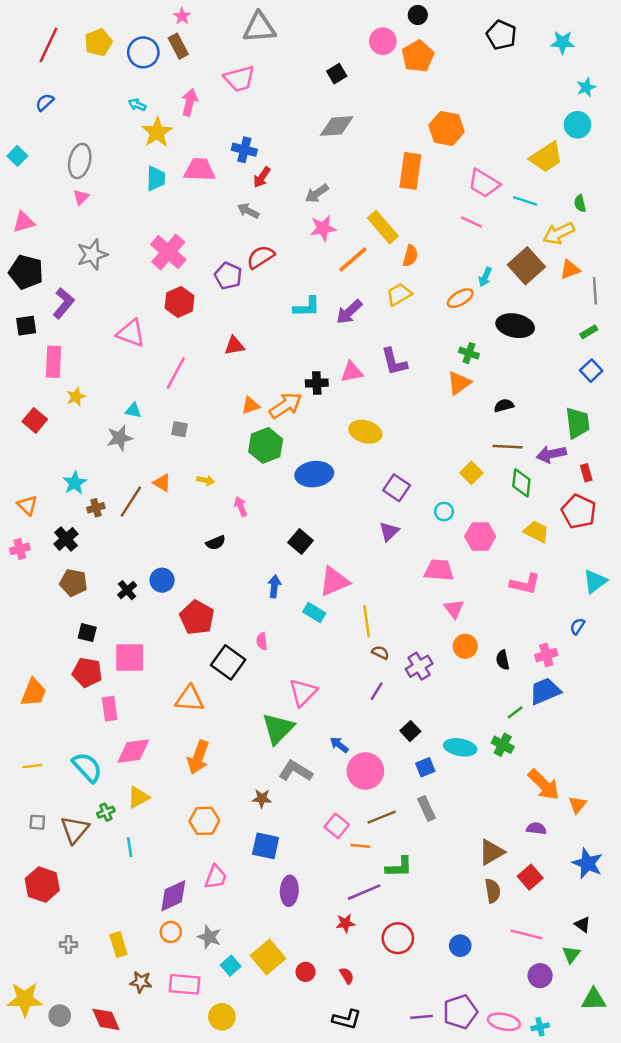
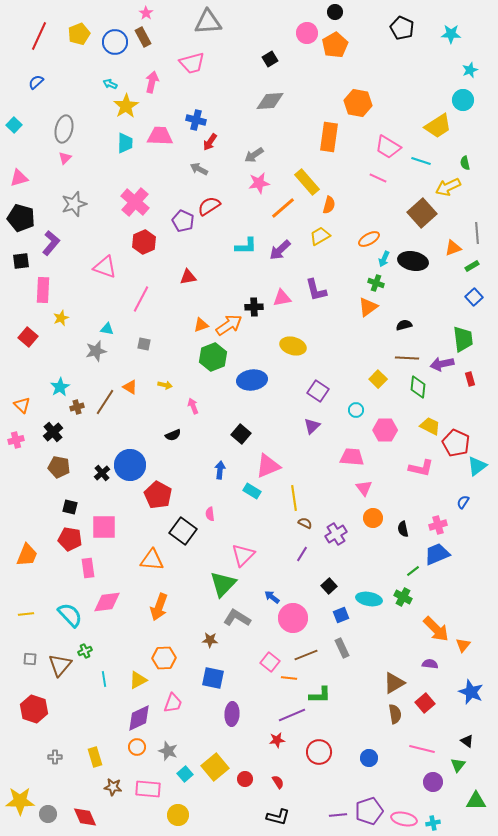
orange triangle: (570, 269) -> (453, 248), moved
cyan arrow: (485, 277) -> (384, 259), moved
red pentagon: (579, 512) -> (456, 443), moved
blue circle: (162, 580) -> (130, 465), size x1.6
yellow triangle: (138, 797) -> (138, 680), moved

